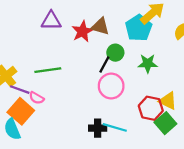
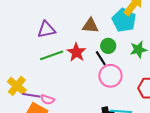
red star: (82, 31) -> (76, 52), moved
black line: (104, 64) -> (101, 58), turned -49
green line: (48, 70) -> (52, 55), moved

